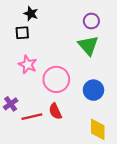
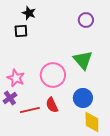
green triangle: (88, 45) -> (83, 60), moved
pink star: (28, 65) -> (16, 78), moved
blue circle: (93, 90) -> (83, 98), moved

